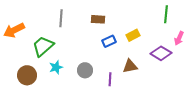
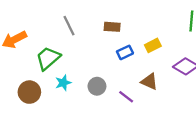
gray line: (61, 18) -> (69, 26), turned -30
brown triangle: (130, 66) -> (149, 82), turned 35
purple line: (110, 79) -> (126, 97), turned -56

